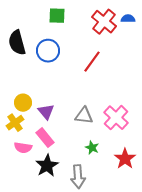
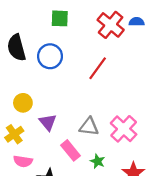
yellow circle: (23, 103) -> (23, 103), moved
pink rectangle: (45, 138) -> (71, 150), moved

